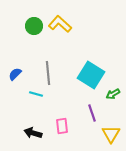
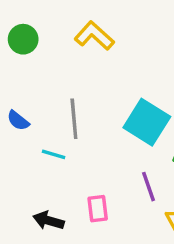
green circle: (34, 26) -> (23, 39), moved
blue semicircle: (15, 74) -> (18, 121), turned -96

